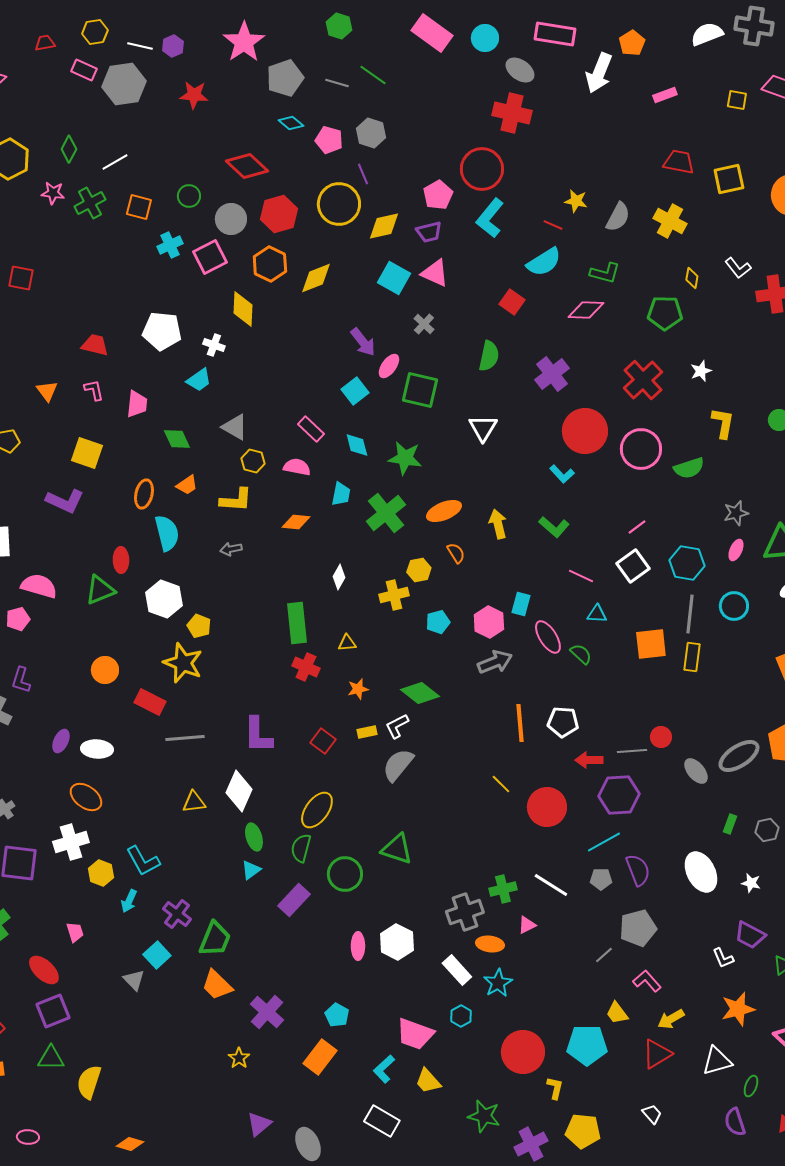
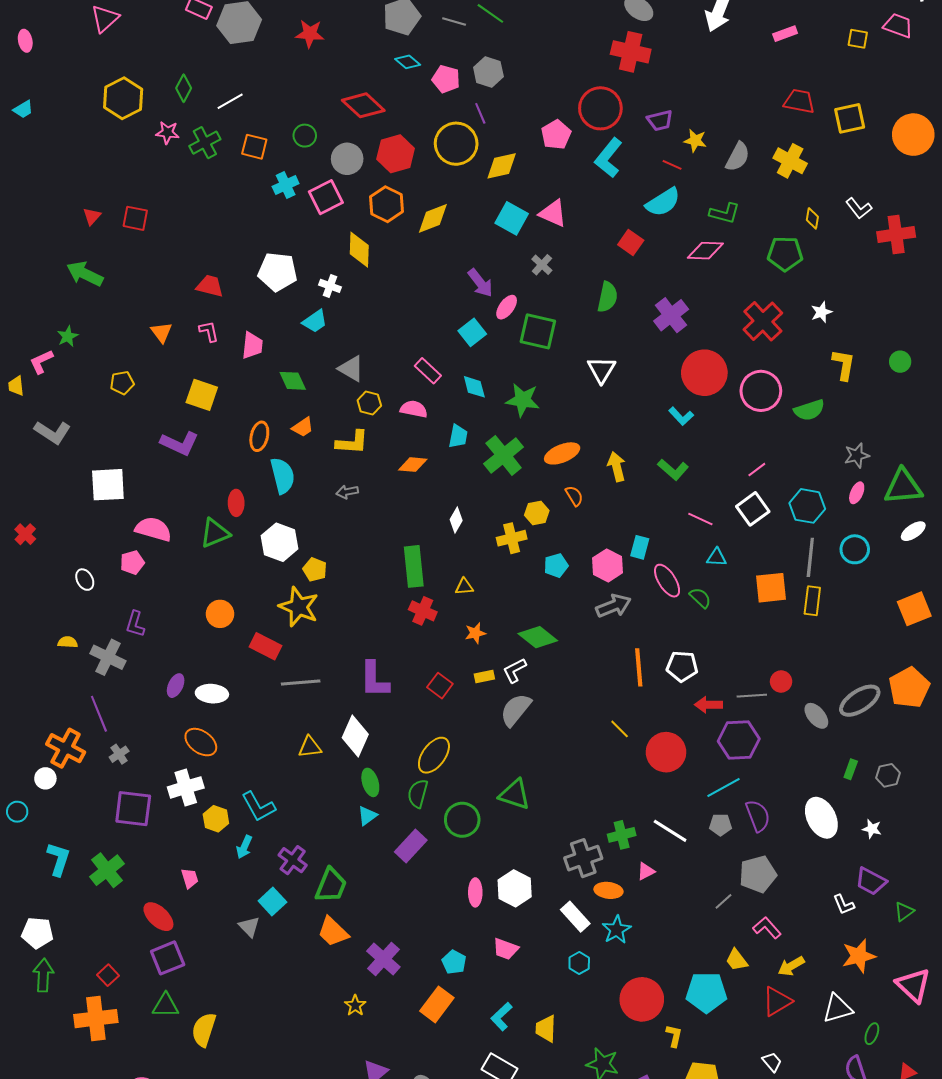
purple trapezoid: (429, 232) -> (660, 120), moved
pink trapezoid: (415, 1034) -> (506, 949), moved, size x0.7
yellow trapezoid: (428, 1081) -> (546, 1029), turned 44

